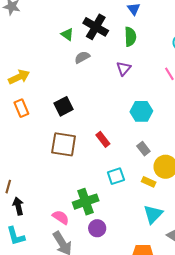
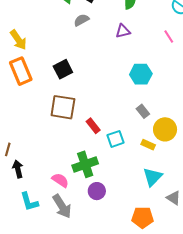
purple triangle: (124, 68) -> (123, 31), turned 35
yellow arrow: (19, 77) -> (18, 40), turned 80
orange rectangle: (21, 108) -> (21, 71), size x1.5
red rectangle: (103, 139) -> (93, 126), moved
cyan L-shape: (16, 236) -> (29, 202), moved

